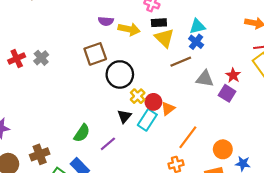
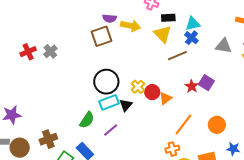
black rectangle: (159, 23) -> (168, 18), moved
brown square: (95, 54) -> (102, 36), moved
black circle: (120, 74) -> (106, 82), moved
red star: (233, 75) -> (192, 86), moved
gray triangle: (205, 79) -> (224, 46), moved
purple square: (227, 93) -> (206, 83), moved
cyan rectangle: (147, 120) -> (109, 102), moved, turned 36
orange circle: (223, 149) -> (217, 125), moved

